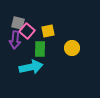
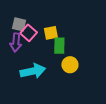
yellow circle: (72, 48) -> (70, 65), moved
green rectangle: (40, 49) -> (59, 46), moved

